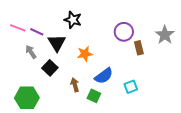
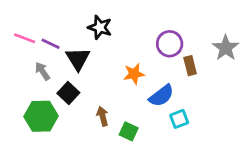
orange star: (85, 54) -> (134, 74), moved
blue semicircle: (104, 76) -> (161, 96), moved
green hexagon: (27, 98) -> (41, 116), moved

